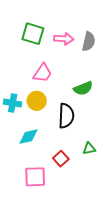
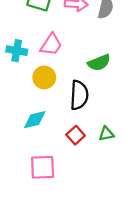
cyan cross: (13, 103) -> (17, 51), moved
red square: (61, 159) -> (76, 135), moved

